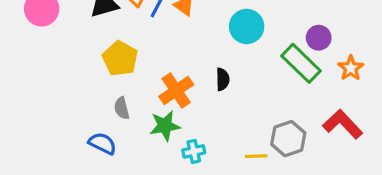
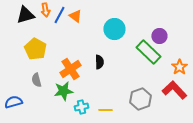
orange star: (351, 68) -> (179, 67), moved
blue semicircle: (102, 143) -> (13, 102), moved, turned -42
yellow line: (256, 156) -> (105, 110), moved

